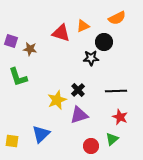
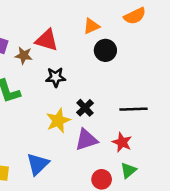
red triangle: (61, 33) -> (47, 40), moved
black circle: (104, 42) -> (105, 50), moved
black star: (91, 58) -> (56, 77), moved
red star: (120, 117) -> (122, 142), moved

